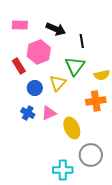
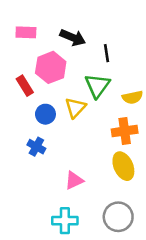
pink triangle: (49, 113) -> (74, 180), moved
yellow ellipse: (72, 128) -> (123, 166), moved
gray circle: (91, 155) -> (118, 217), moved
cyan cross: (63, 170) -> (65, 221), moved

